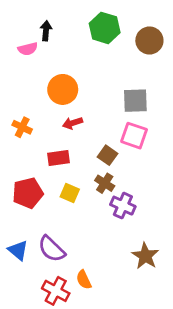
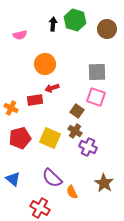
black arrow: (46, 31) -> (53, 24), moved
orange cross: (22, 127) -> (11, 108), moved
red rectangle: (59, 158) -> (35, 100), moved
yellow square: (70, 193) -> (50, 138), size x1.5
purple semicircle: (52, 249) -> (52, 178), moved
orange semicircle: (84, 280) -> (72, 192), moved

